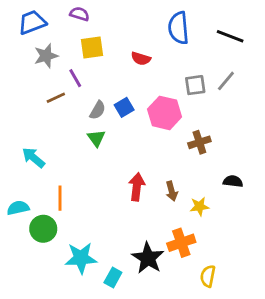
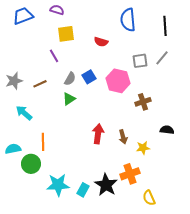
black line: (230, 36) -> (165, 26), turned 66
gray star: (46, 56) -> (14, 81), moved
brown line: (56, 98) -> (40, 84), moved
green triangle: (96, 138) -> (69, 99), turned 32
yellow semicircle: (208, 276) -> (149, 198), turned -35
cyan rectangle: (113, 278) -> (83, 190), moved

